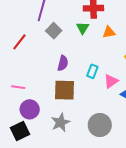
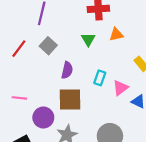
green triangle: (83, 28) -> (88, 39), moved
gray square: (54, 31) -> (48, 46), moved
purple circle: (30, 109) -> (43, 118), moved

